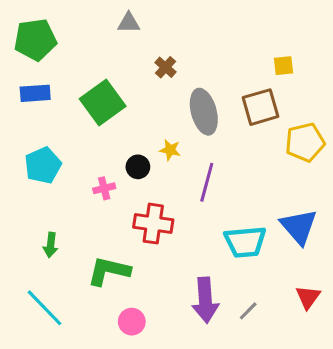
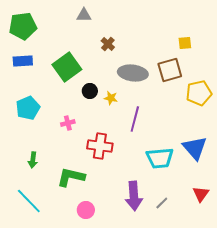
gray ellipse: (204, 112) -> (133, 73), turned -68
black circle: (138, 167) -> (90, 91), moved

